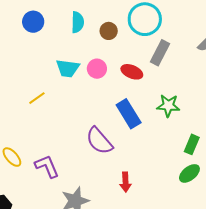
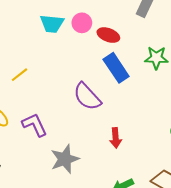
red ellipse: (132, 72) -> (108, 35), moved
yellow line: (37, 98) -> (19, 75), moved

